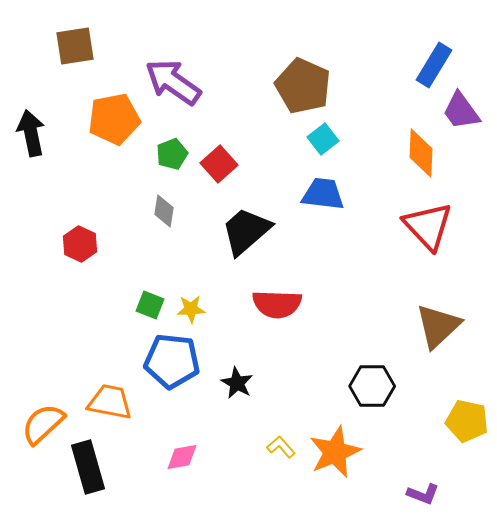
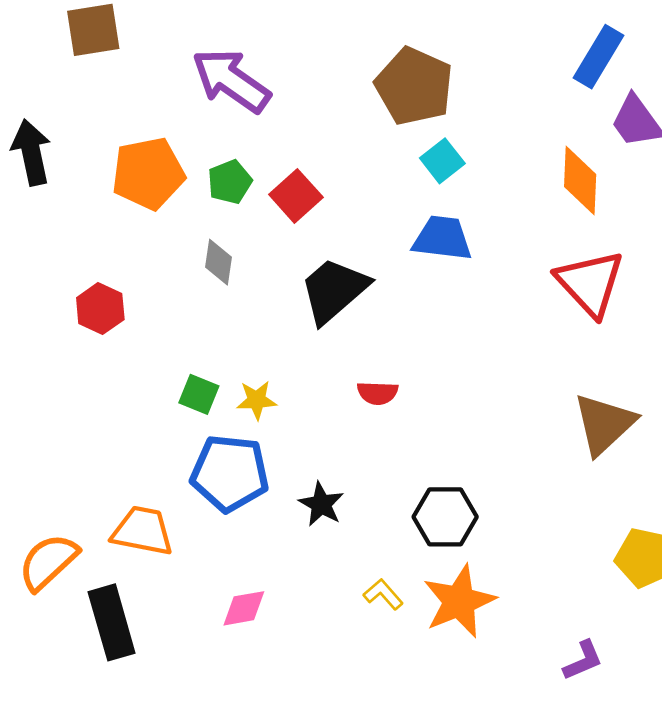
orange pentagon: (114, 119) -> (148, 173), moved
red semicircle: (277, 304) -> (378, 393), size x0.6
black hexagon: (372, 386) -> (445, 517), moved
purple L-shape: (423, 494) -> (583, 660), turned -44

